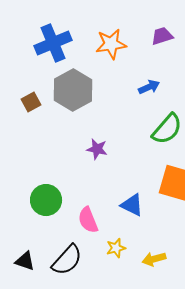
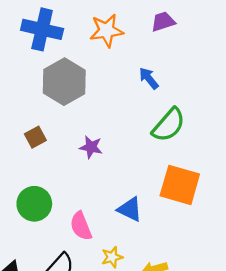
blue cross: (53, 43) -> (42, 29), turned 36
blue arrow: (149, 87) -> (149, 78), turned -105
brown square: (31, 102) -> (35, 137), moved

